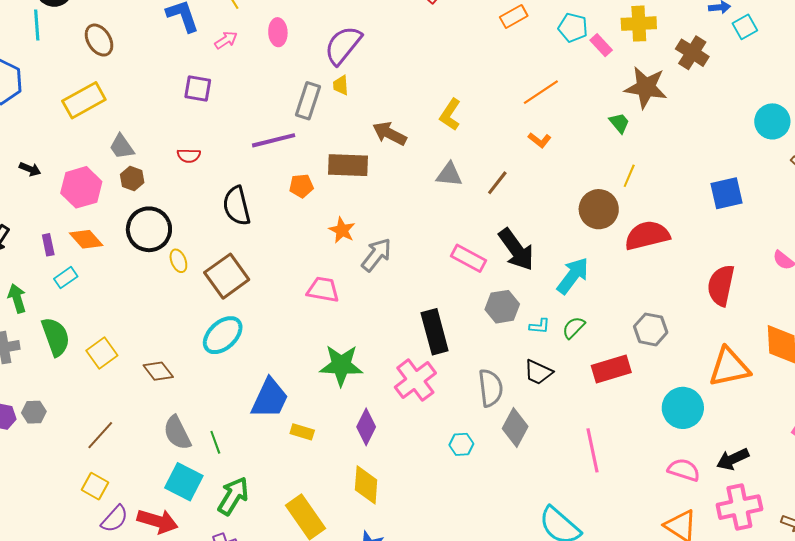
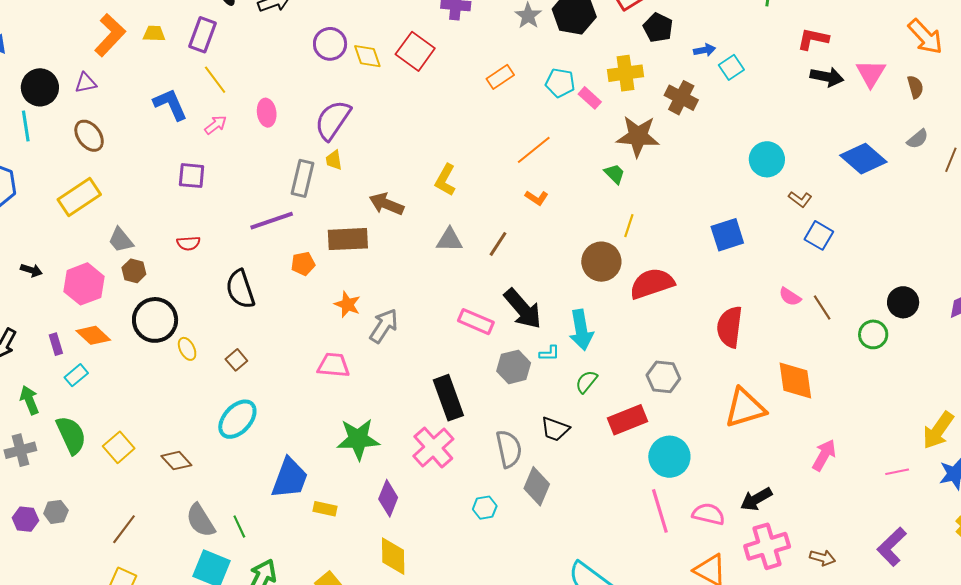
brown square: (227, 276) -> (236, 360), size x0.5
cyan arrow: (573, 276) -> (581, 330), turned 138
cyan L-shape: (540, 326) -> (549, 353), moved
cyan circle: (683, 408) -> (669, 457), moved
pink line: (592, 450) -> (660, 511), moved

